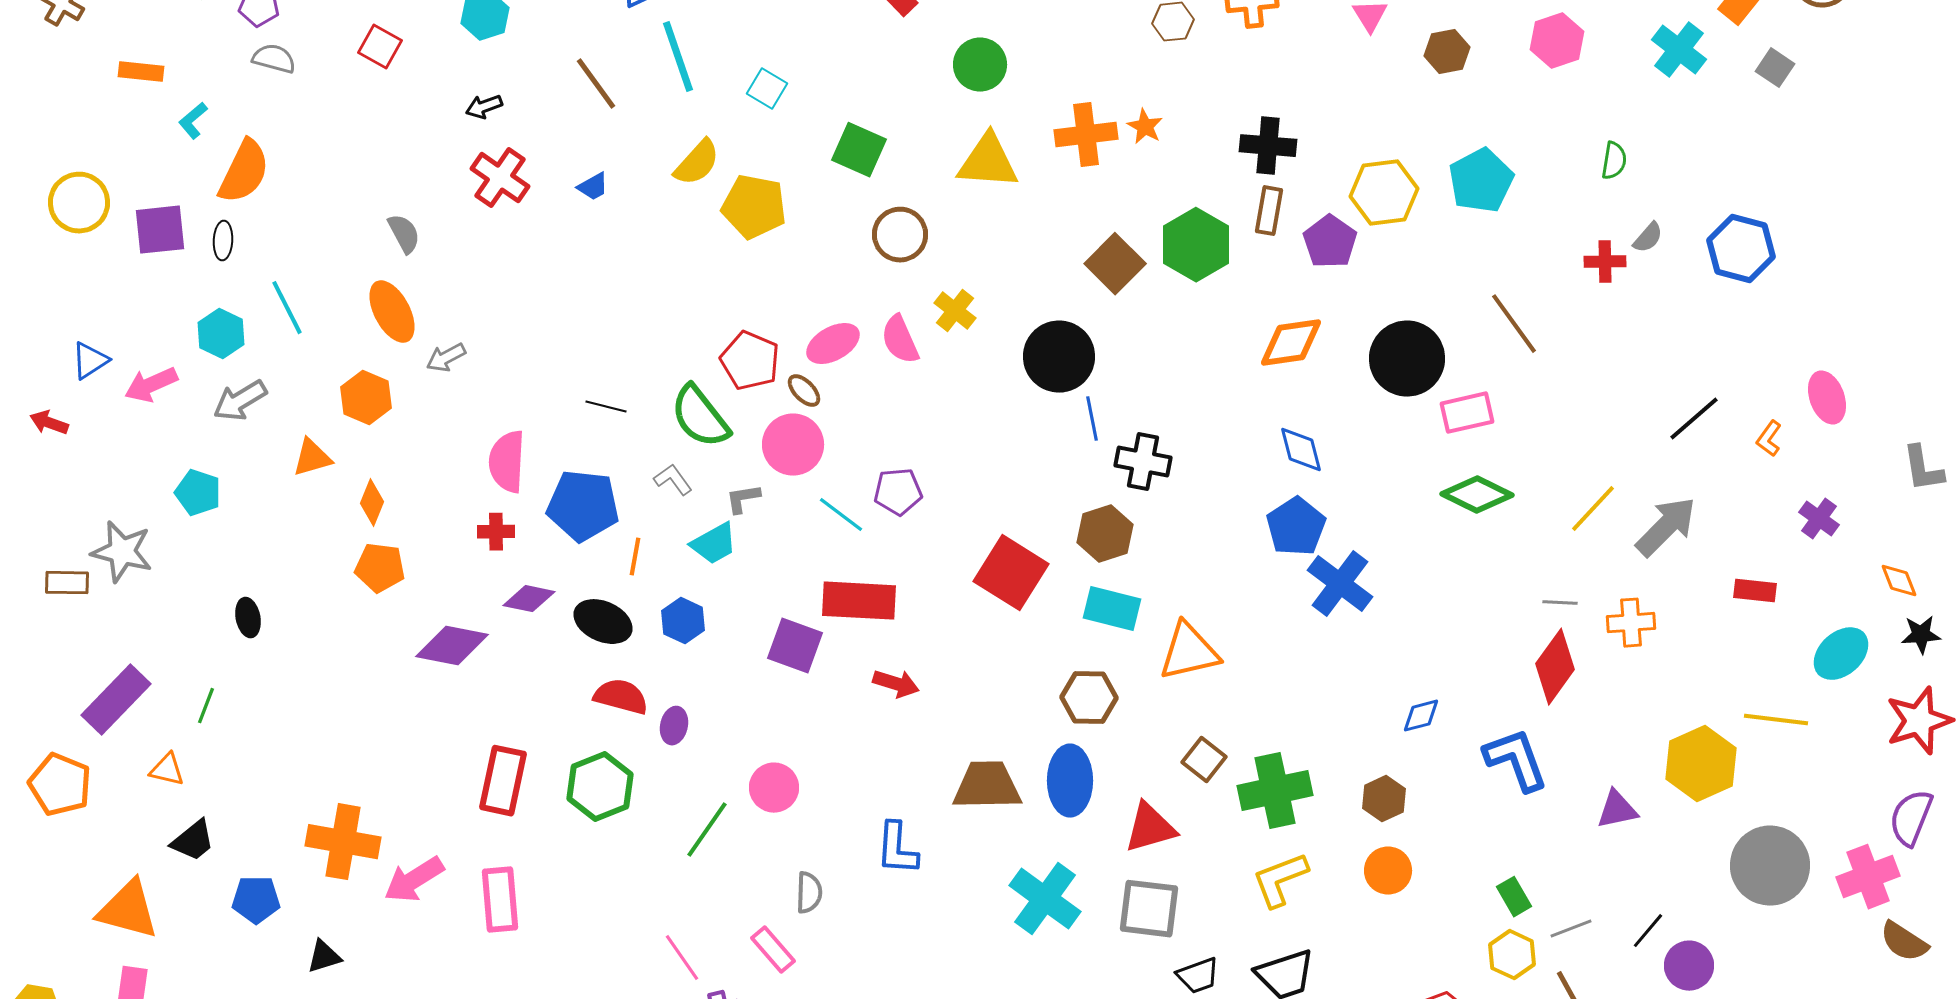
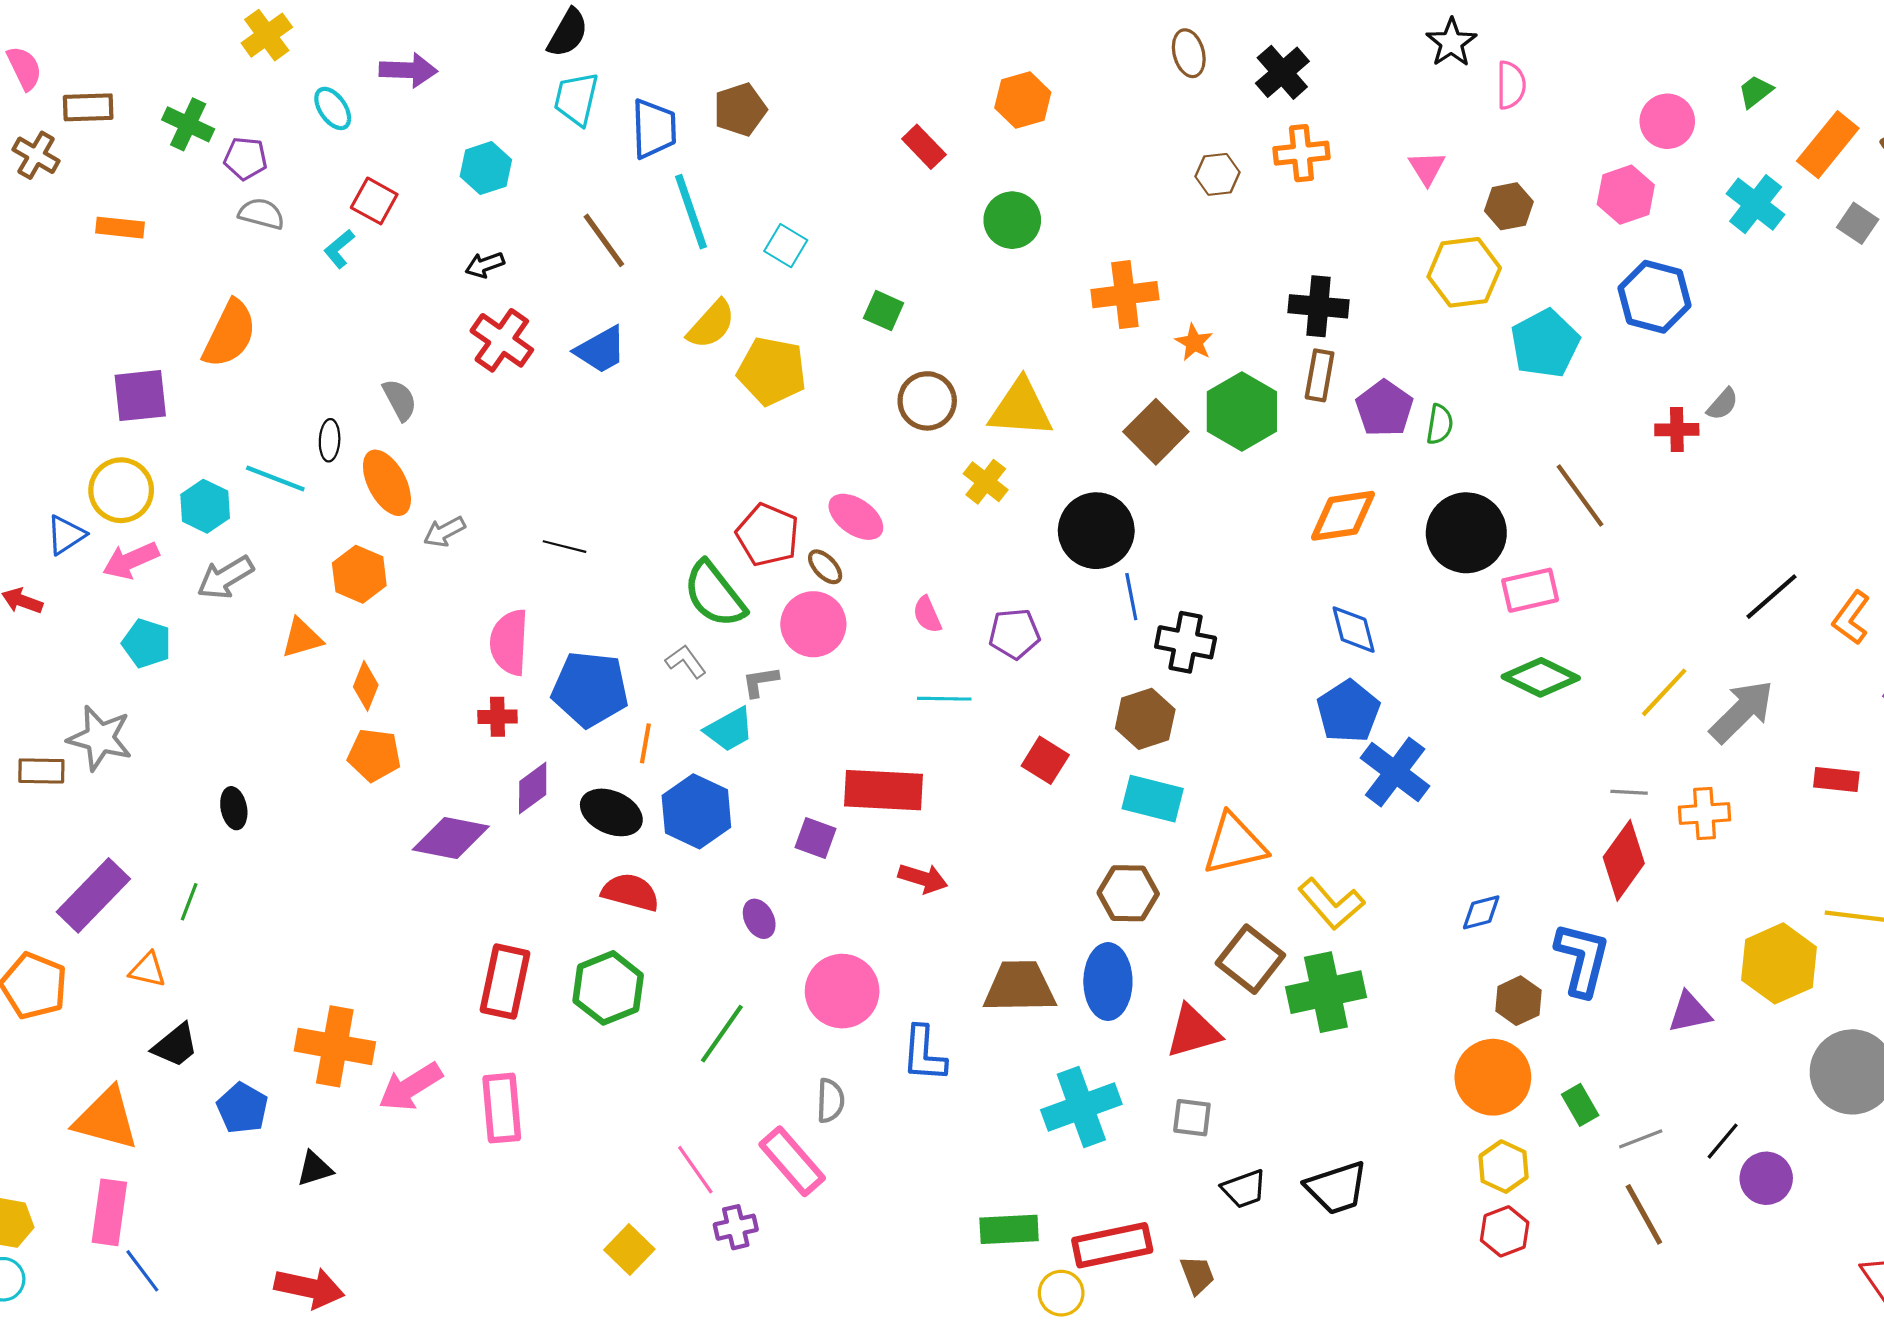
cyan L-shape: (193, 121) -> (339, 249), moved
orange star: (1145, 127) -> (1194, 342), moved
green square: (859, 150) -> (884, 311), size x0.7
green semicircle: (1614, 161) -> (1440, 424), moved
yellow triangle: (988, 162) -> (1021, 408), moved
blue trapezoid: (593, 187) -> (601, 350), size x1.6
yellow hexagon: (1384, 193) -> (1464, 272), moved
yellow circle: (79, 203) -> (121, 490), moved
black ellipse: (223, 241) -> (330, 440), moved
blue hexagon: (1741, 249) -> (1655, 297), moved
cyan line: (287, 308) -> (275, 479), turned -42
pink semicircle: (900, 340) -> (927, 615), moved, size x0.7
pink ellipse: (833, 344) -> (856, 517), turned 64
black line: (606, 407) -> (565, 547), moved
orange L-shape: (1769, 439) -> (1851, 618), size x1.4
purple pentagon: (898, 492) -> (1014, 634), moved
cyan pentagon: (198, 493) -> (147, 643), moved
cyan line: (841, 515) -> (944, 699), moved, turned -36
red square: (1011, 573) -> (1045, 760), size x0.6
purple diamond: (529, 599) -> (533, 788), turned -48
blue hexagon: (683, 621) -> (696, 811), size x1.5
purple square: (795, 646) -> (816, 838), size x0.7
purple ellipse: (674, 726) -> (759, 919), moved, turned -39
brown square: (1204, 760) -> (1250, 959), size x1.4
blue L-shape: (1516, 760) -> (1582, 959), turned 34
pink circle: (774, 788) -> (842, 991), moved, size x1.4
brown hexagon: (1384, 799) -> (1518, 1001), moved
orange circle: (1388, 871) -> (1493, 1077), moved, size x1.5
yellow L-shape: (1280, 880) -> (1331, 904), moved, turned -110
cyan cross: (1045, 899) -> (1081, 1107), turned 34
blue pentagon: (256, 900) -> (242, 1108), turned 30
gray square: (1149, 909) -> (1192, 1118), size x0.6
pink rectangle: (773, 950) -> (792, 1161), size x1.4
yellow hexagon: (1512, 955) -> (1504, 1167), moved

